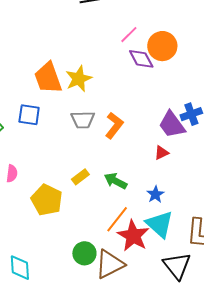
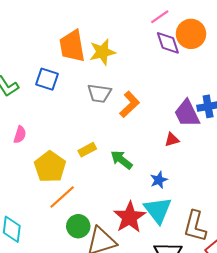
orange line: (117, 219) -> (62, 197), moved

